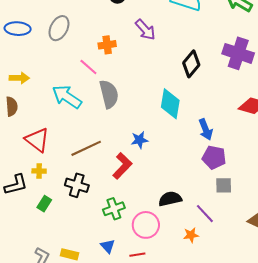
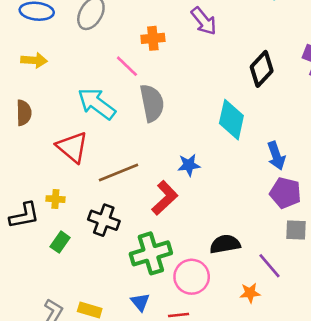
yellow arrow: (19, 78) -> (34, 60), moved
red triangle: (37, 140) -> (72, 147), moved
green cross: (114, 209) -> (151, 253), size x1.4

